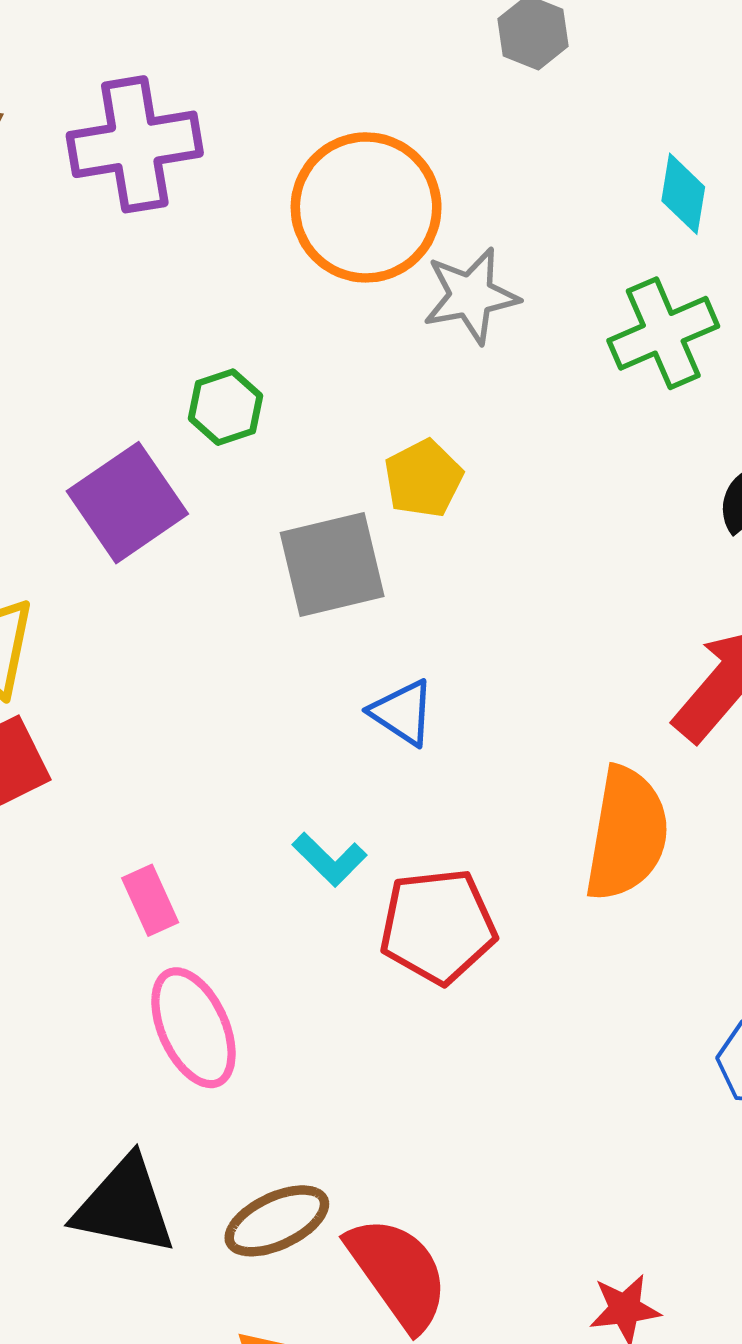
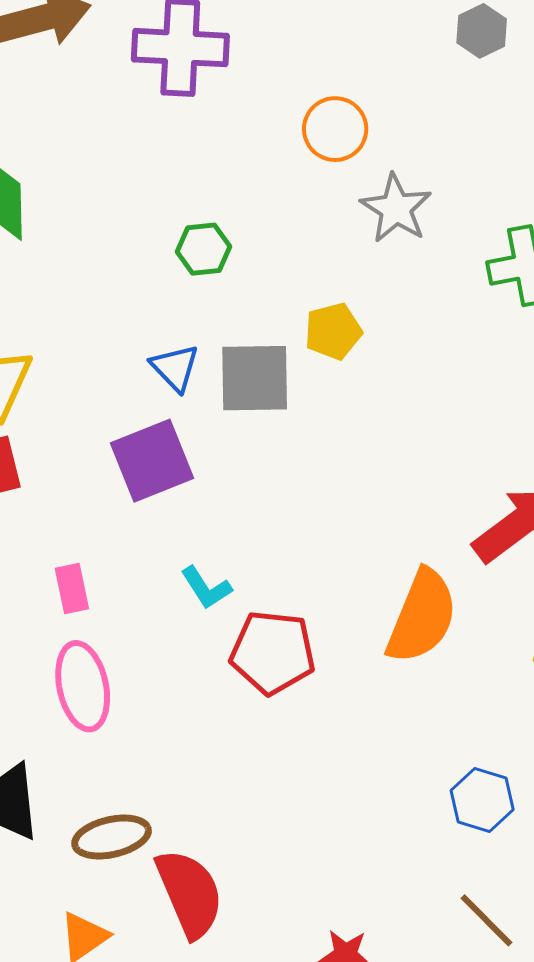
orange circle: (366, 207) -> (335, 129), size x0.6
gray star: (471, 296) -> (396, 208), turned 30
purple square: (127, 503) -> (152, 461), moved
blue triangle: (402, 713) -> (175, 368), moved

